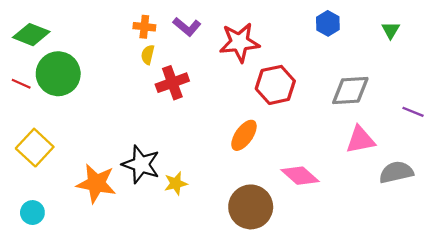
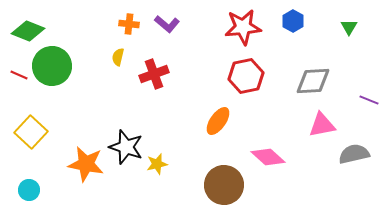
red star: (240, 42) -> (243, 27), moved
yellow semicircle: (148, 55) -> (118, 57), moved

